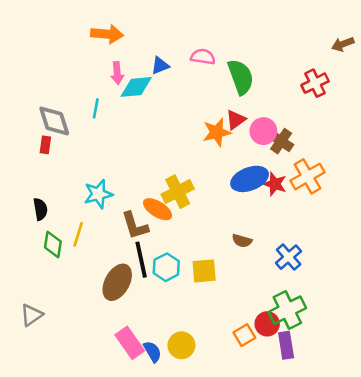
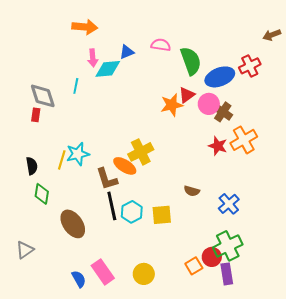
blue ellipse: (250, 179) -> (220, 77), moved
yellow line: (78, 234) -> (62, 160), moved
brown ellipse: (117, 282) -> (73, 224), moved, turned -64
blue semicircle: (152, 352) -> (79, 279), moved

